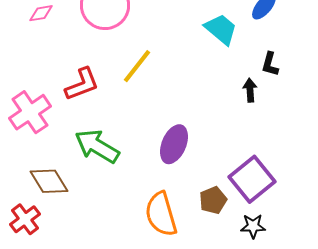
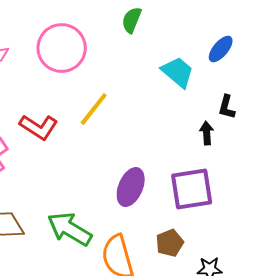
red L-shape: (82, 84) -> (39, 127), turned 54
green arrow: (97, 146) -> (70, 229), moved
purple square: (252, 179) -> (192, 189), moved, turned 30

